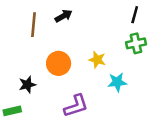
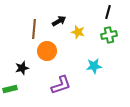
black arrow: (64, 16) -> (59, 21), moved
brown line: (34, 25) -> (34, 29), moved
yellow star: (97, 60) -> (78, 32), moved

